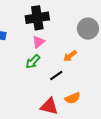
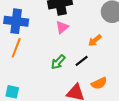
green arrow: (33, 62) -> (58, 62), moved

